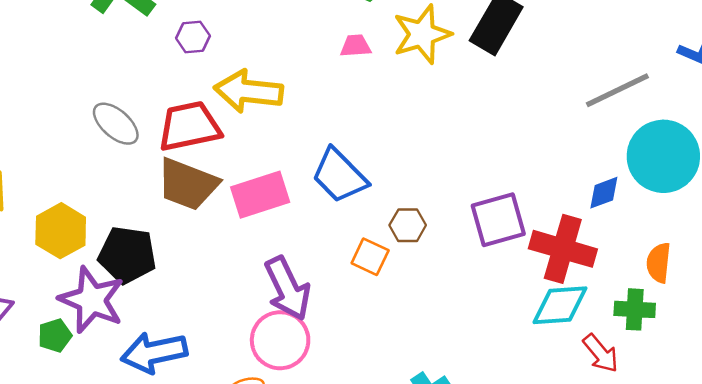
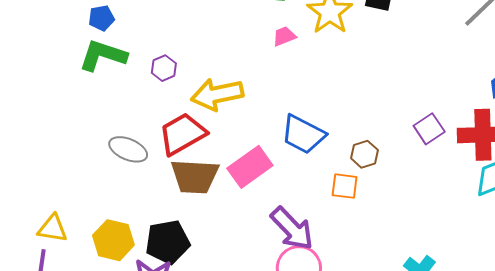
purple square: (498, 220) -> (429, 129), size x0.7

